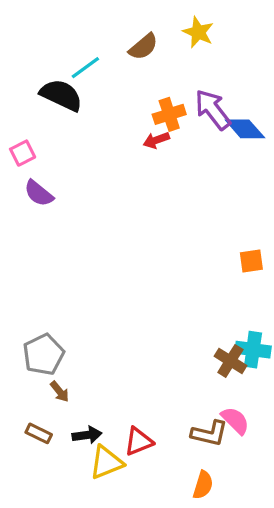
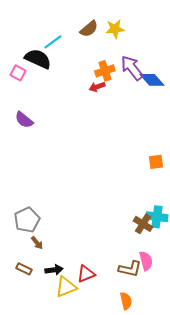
yellow star: (198, 32) -> (115, 29), moved, turned -30
pink square: (23, 153) -> (18, 73), moved, turned -35
pink semicircle: (235, 421) -> (146, 261), turned 30
orange semicircle: (203, 485) -> (126, 301), turned -30

